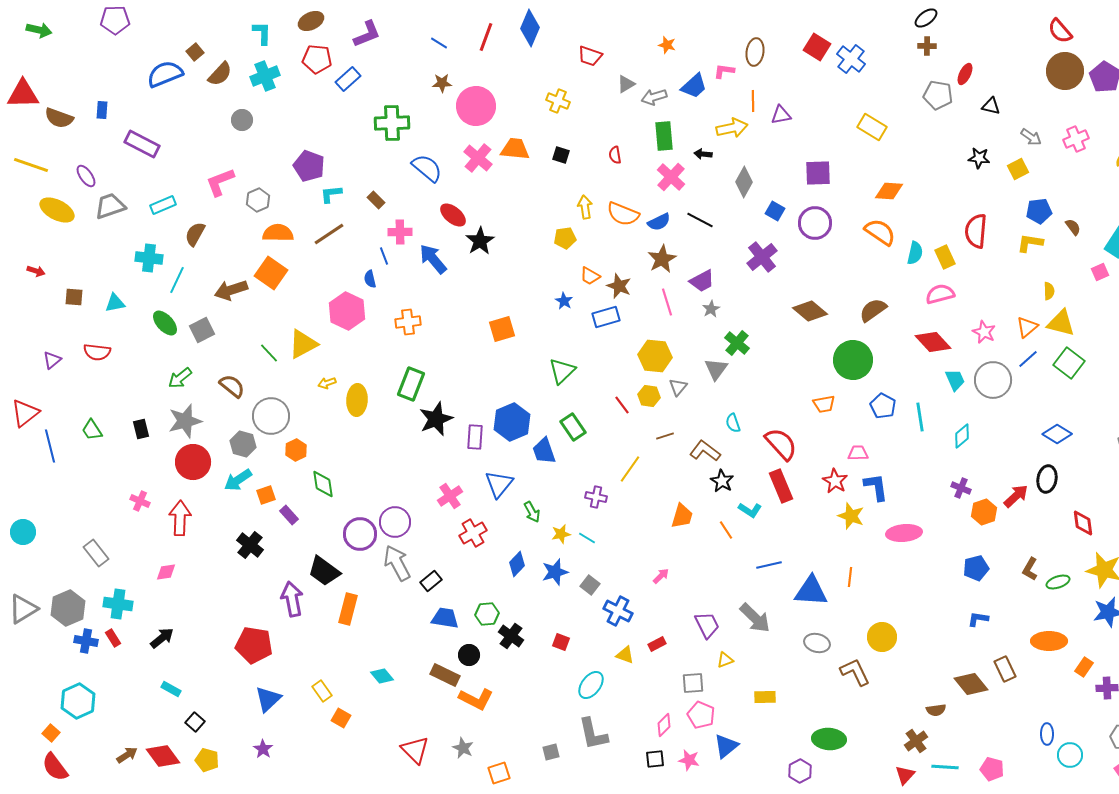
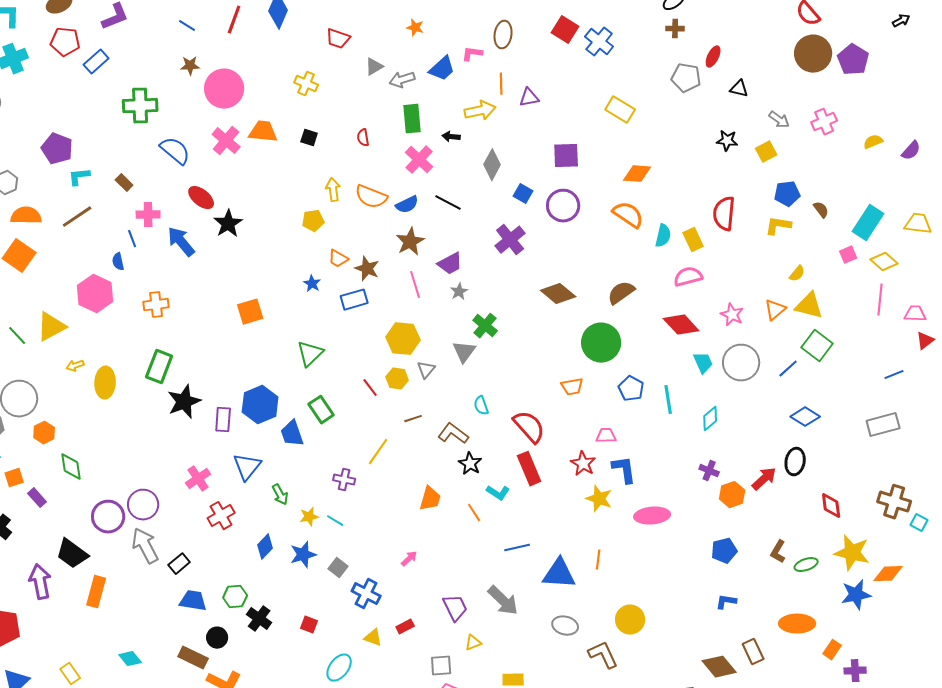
yellow semicircle: (1049, 291) -> (797, 274), turned 42
blue line: (1028, 359) -> (788, 369), moved

